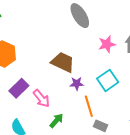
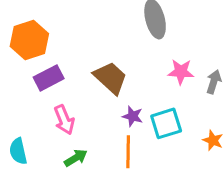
purple star: (77, 84) -> (133, 116), moved
purple rectangle: (19, 88) -> (49, 78), moved

